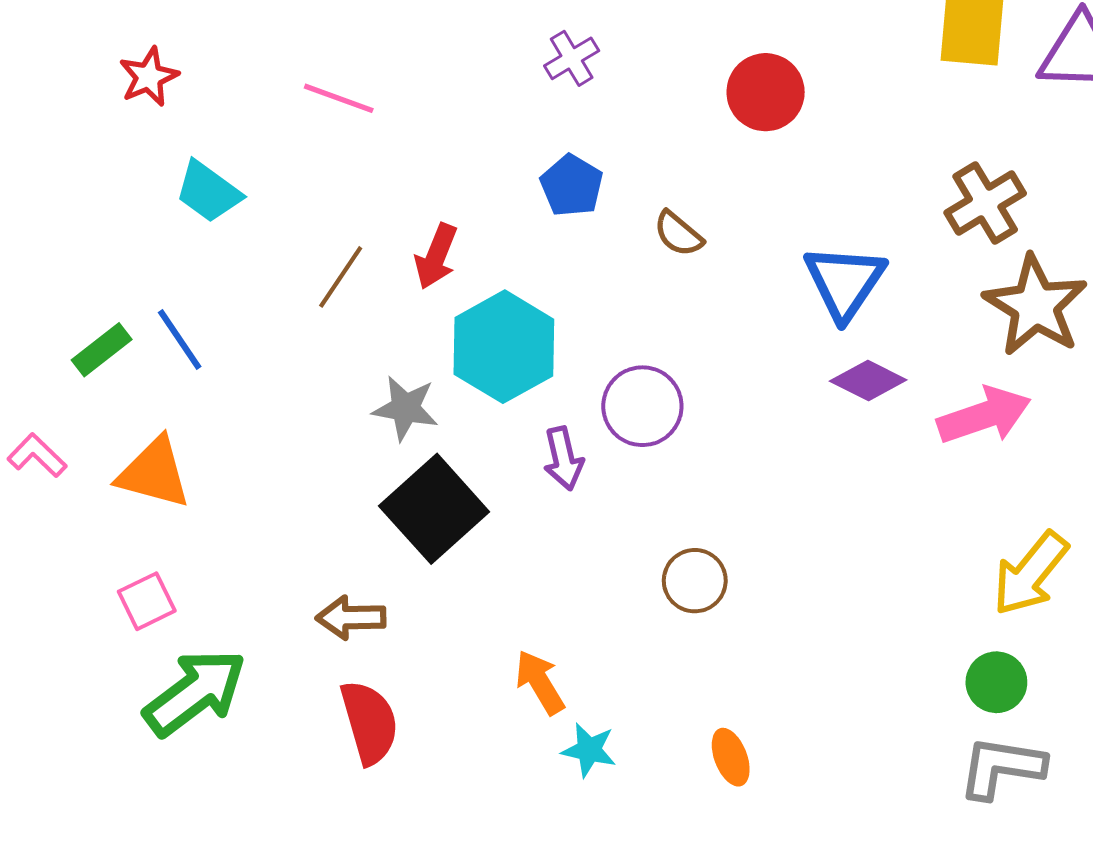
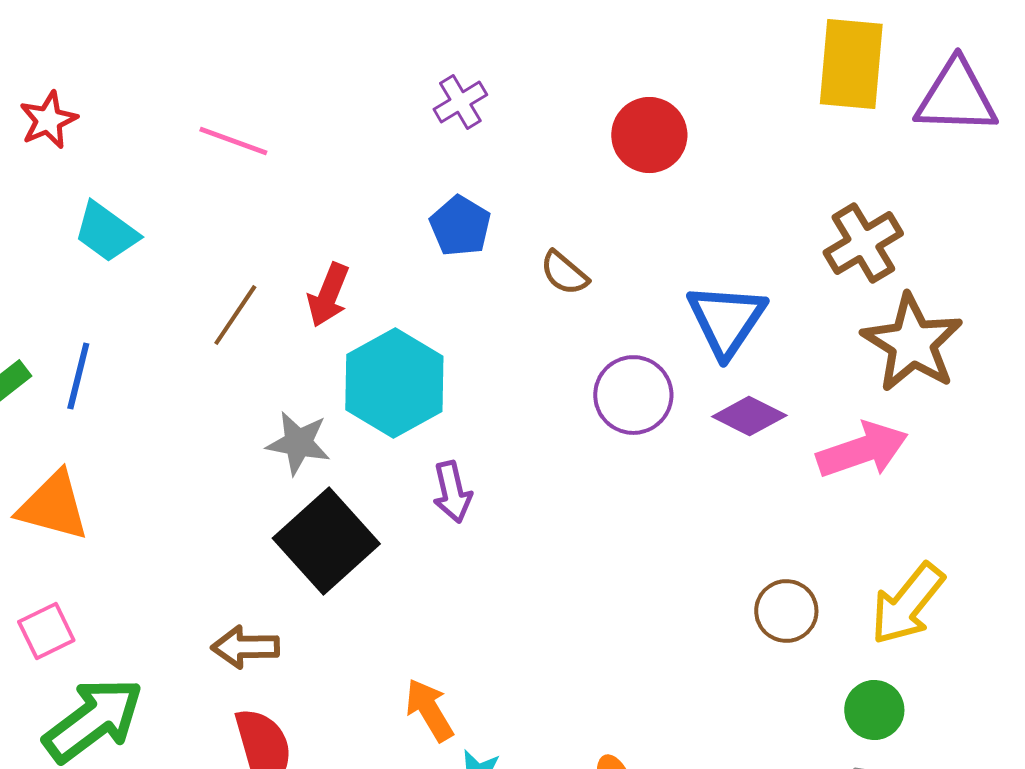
blue line: (180, 340) -> (78, 376), turned 48
purple circle: (642, 406) -> (633, 395), moved
brown circle: (695, 581) -> (786, 611), moved

